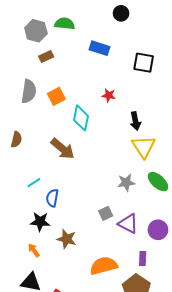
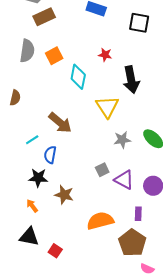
brown rectangle: (46, 56) -> (44, 17), size x1.5
black arrow: (135, 121) -> (131, 80), size x1.5
yellow triangle: (144, 147) -> (107, 107), moved
brown arrow: (63, 149) -> (60, 123), moved

